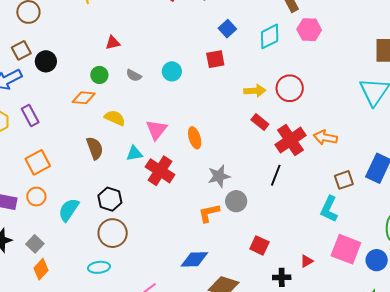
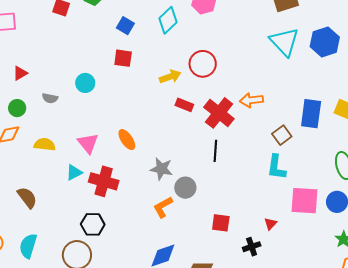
red square: (215, 59) -> (123, 58), turned 36
brown semicircle: (95, 148) -> (27, 198), moved
gray star: (219, 176) -> (161, 169), turned -30
black hexagon: (110, 199) -> (93, 224), moved

